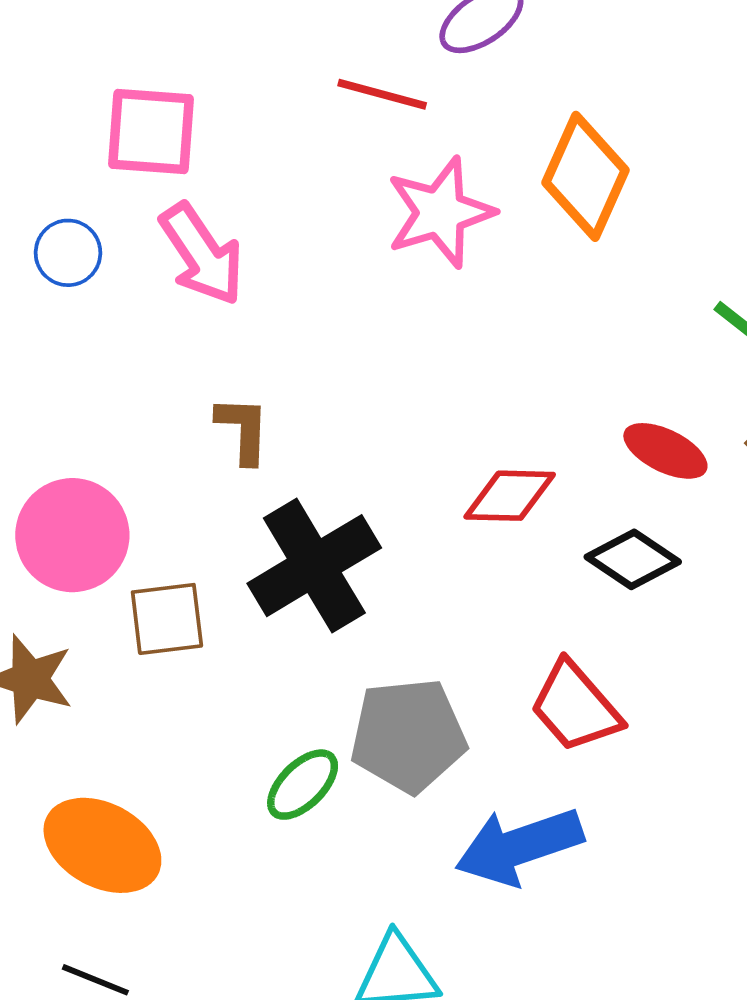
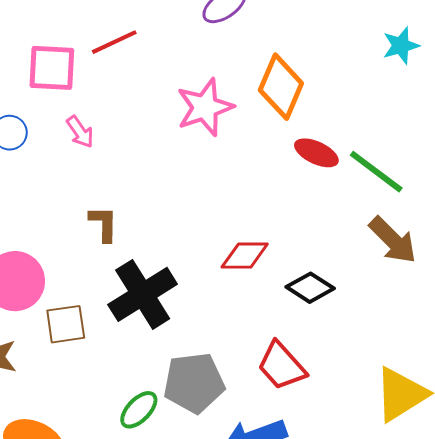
red line: (382, 94) -> (114, 42), moved, turned -39
pink arrow: (202, 254) -> (80, 132), size x0.6
red ellipse: (665, 451) -> (316, 153), moved

